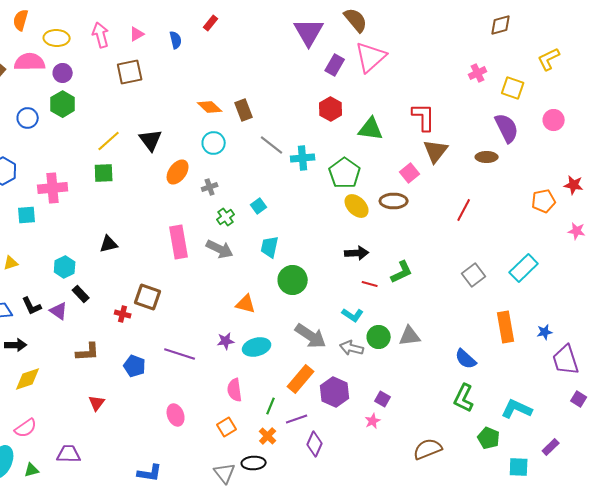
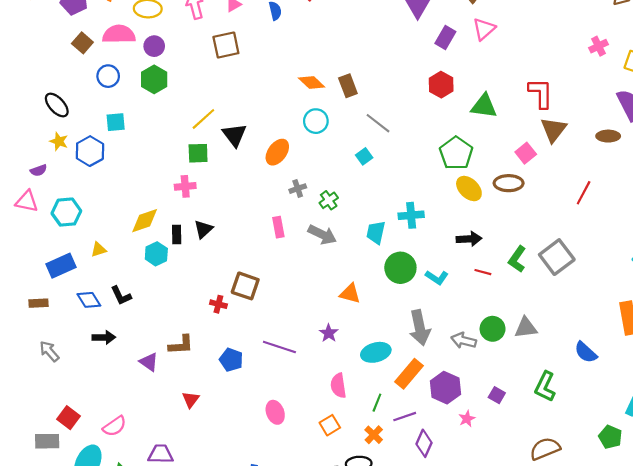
pink triangle: (371, 57) -> (484, 29), size x0.7
blue circle: (28, 118) -> (108, 76), moved
black triangle: (151, 140) -> (234, 135), moved
cyan cross: (303, 158) -> (411, 215), moved
gray cross: (210, 187) -> (298, 189), moved
pink cross: (53, 188) -> (185, 186), moved, size x0.7
cyan square: (259, 206) -> (364, 156), moved
cyan square: (27, 215) -> (116, 122), moved
pink rectangle: (179, 242) -> (278, 227), size x0.6
black triangle: (109, 244) -> (203, 229), turned -30
green L-shape: (402, 272) -> (517, 259), turned 150
gray square: (474, 275) -> (557, 257), moved, size x1.4
black rectangle: (81, 294) -> (177, 235), moved, turned 42
purple triangle: (59, 311) -> (149, 362), moved
cyan L-shape: (353, 315) -> (437, 277), moved
gray arrow: (311, 336) -> (420, 328), turned 44
purple star: (226, 341) -> (329, 333), turned -30
cyan ellipse: (257, 347) -> (376, 352), moved
yellow diamond: (28, 379) -> (145, 221), moved
green L-shape: (464, 398) -> (545, 387), moved
pink star: (373, 421) -> (467, 419), moved

